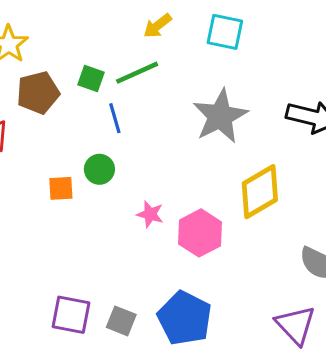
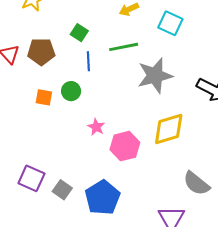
green line: (137, 73) -> (124, 47), moved
brown pentagon: (38, 93) -> (41, 52), moved

